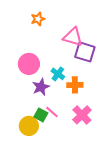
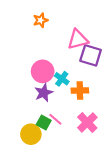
pink triangle: (73, 37) -> (78, 39), turned -30
pink circle: (29, 64) -> (43, 71), moved

